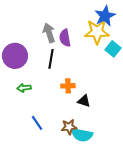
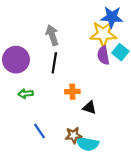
blue star: (105, 16) -> (112, 17), turned 30
purple semicircle: (65, 38) -> (103, 55), moved

